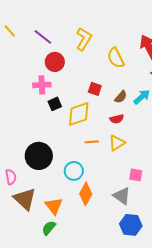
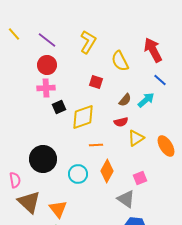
red circle: (55, 62) -> (47, 65), moved
red square: (95, 89) -> (96, 82), moved
yellow triangle: (117, 143) -> (136, 138), moved
pink square: (136, 175) -> (140, 178), turned -32
orange diamond: (86, 194) -> (107, 171), moved

